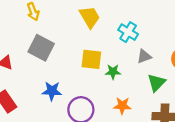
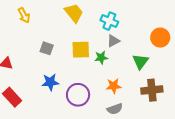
gray square: (41, 48) -> (47, 48), moved, size x0.6
gray triangle: (144, 56) -> (113, 41), moved

